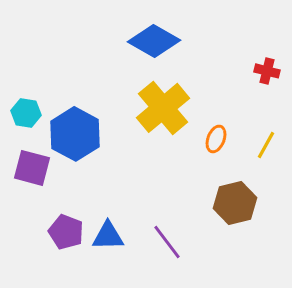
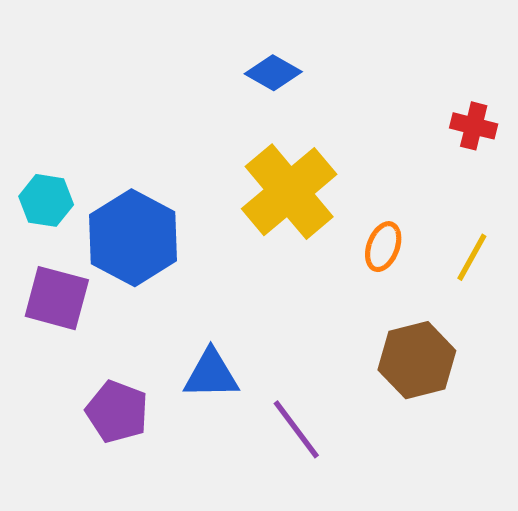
blue diamond: (154, 41) -> (273, 73), size x0.6
blue triangle: (108, 236) -> (211, 374), moved

